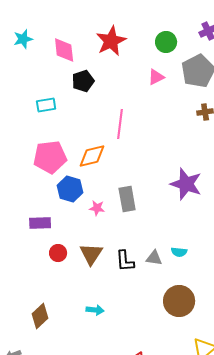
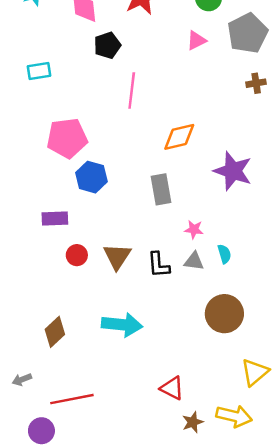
cyan rectangle: (46, 105) -> (39, 71), moved
pink line: (120, 124) -> (132, 91), moved
orange diamond: (92, 156) -> (179, 137), moved
pink star: (97, 208) -> (194, 230), moved
cyan semicircle: (179, 252) -> (224, 254), turned -112
cyan arrow: (95, 310) -> (122, 325), size x1.8

